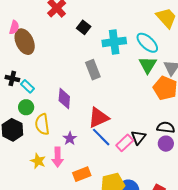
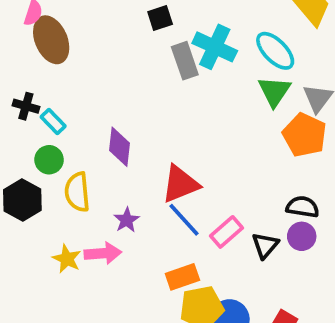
black square: (84, 27) -> (160, 18), turned 32
cyan cross: (114, 42) -> (215, 47), turned 30
gray rectangle: (93, 70) -> (185, 61), moved
black triangle: (138, 137) -> (265, 245), moved
pink arrow: (58, 157) -> (103, 253), turned -96
orange rectangle: (82, 174) -> (182, 277), moved

